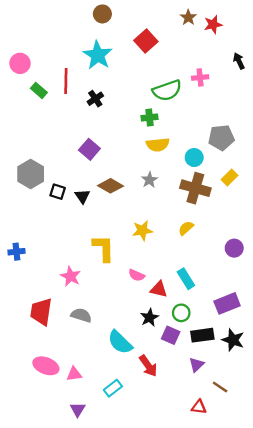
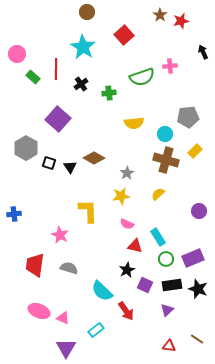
green cross: (149, 118) -> (109, 93), moved
purple square: (89, 149) -> (58, 119), moved, size x1.4
gray star: (149, 180) -> (127, 173), moved
pink semicircle: (137, 275) -> (127, 224), moved
green circle: (181, 313) -> (166, 259), moved
pink triangle: (74, 374) -> (63, 318), turned 32
brown line: (220, 387) -> (197, 339), moved
purple triangle: (78, 409) -> (66, 348), size x1.5

